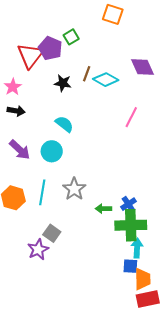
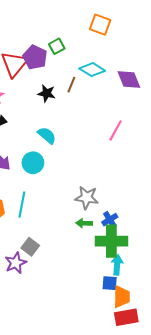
cyan diamond: (106, 80) -> (92, 70), moved
gray star: (74, 189) -> (87, 198), moved, turned -30

